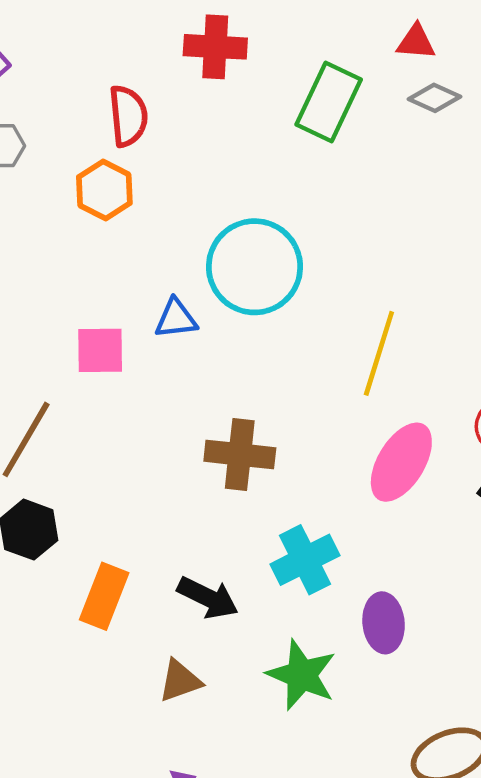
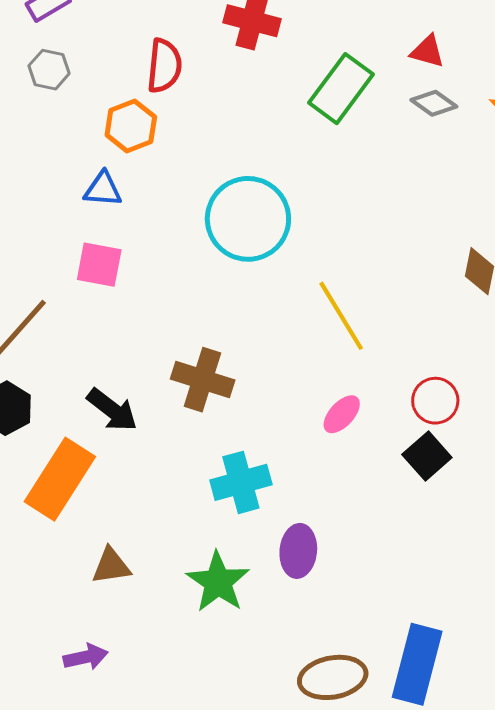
blue triangle: (176, 319) -> (103, 189), moved
yellow line: (379, 353) -> (341, 316), turned -60
pink ellipse: (401, 462) -> (342, 414), size x0.6
orange rectangle: (104, 596) -> (60, 479), size x1.4
black arrow: (208, 598) -> (112, 410), moved

